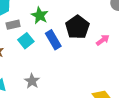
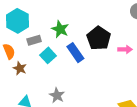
pink arrow: (103, 40) -> (125, 49), turned 40

